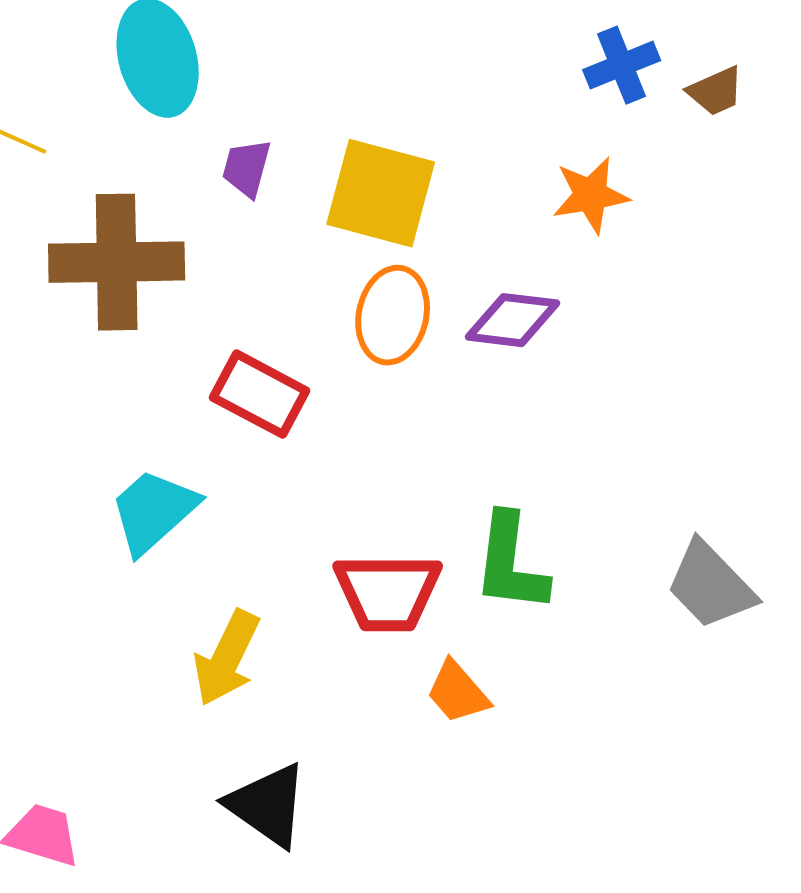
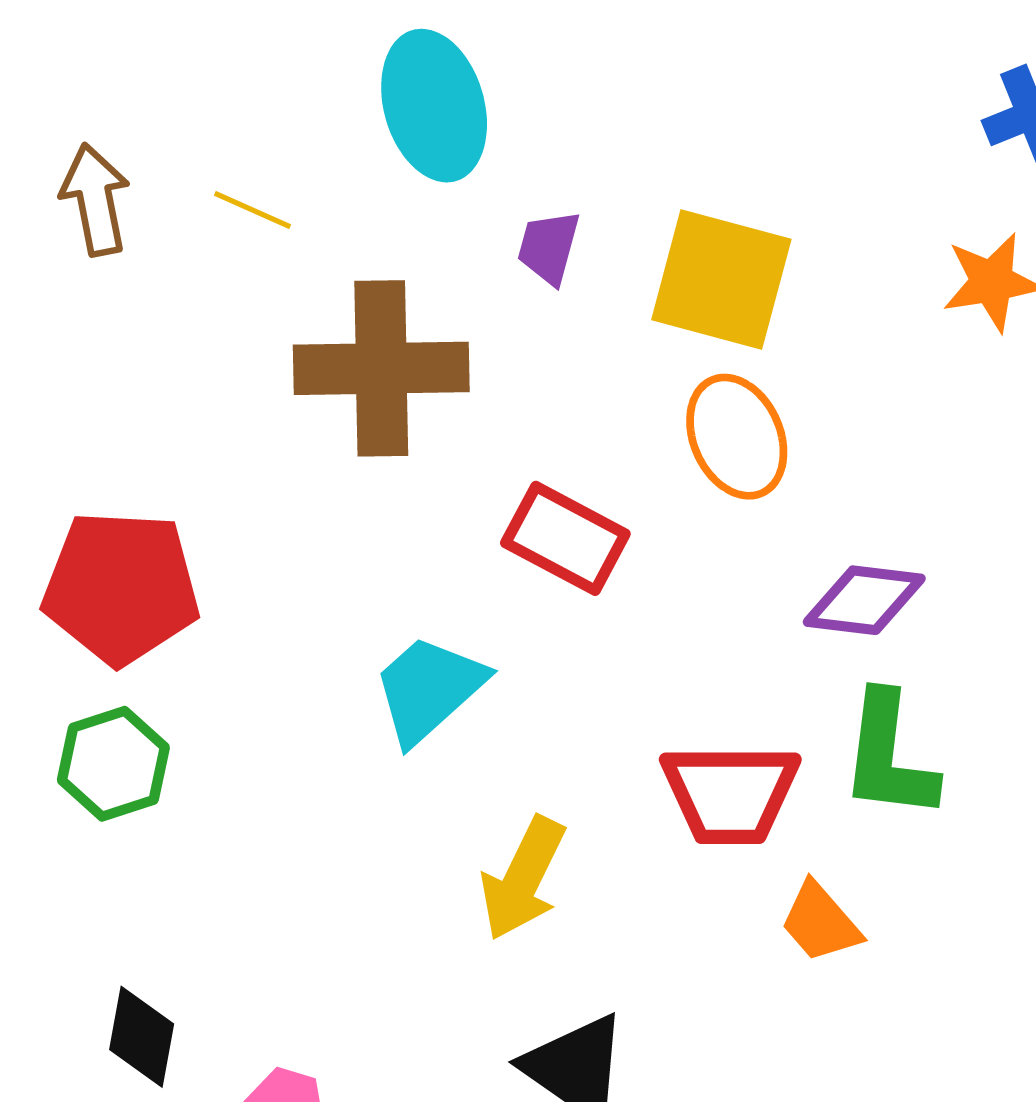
orange ellipse: (393, 315) -> (737, 437), turned -36
purple diamond: (513, 320) -> (864, 600), moved

